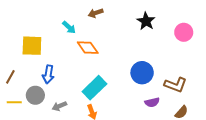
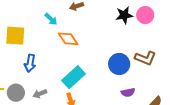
black star: (146, 21) -> (124, 15), turned 30
pink circle: (184, 32) -> (145, 15), moved
brown L-shape: (176, 85) -> (145, 58), moved
gray circle: (35, 95) -> (16, 93), moved

